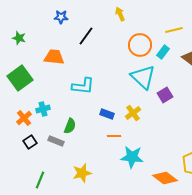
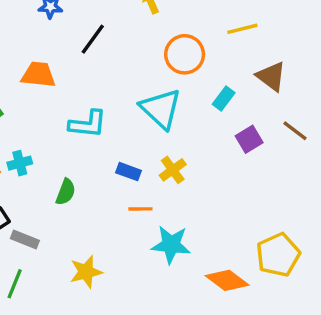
cyan rectangle: (163, 52) -> (224, 99), moved
cyan triangle: (143, 77) -> (161, 109), moved
purple square: (165, 95) -> (249, 139), moved
gray rectangle: (56, 141) -> (25, 240), moved

